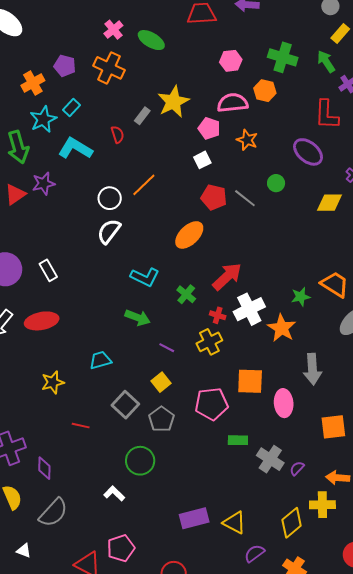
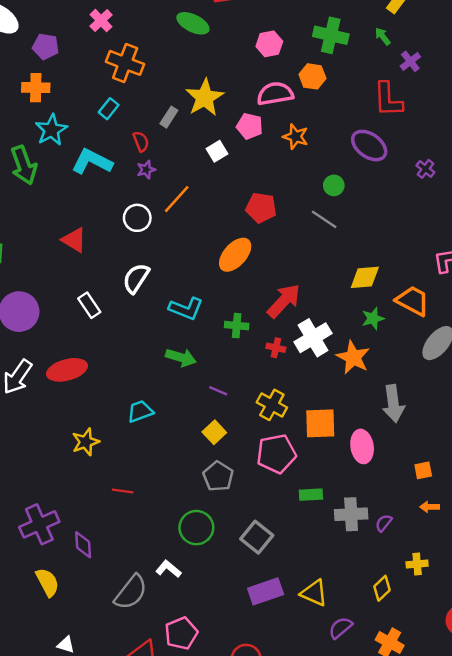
pink cross: (113, 30) -> (101, 21), moved
green ellipse: (151, 40) -> (193, 23), moved
green arrow: (326, 62) -> (383, 36), size x0.7
purple pentagon: (65, 66) -> (46, 46), moved
orange cross: (33, 83) -> (36, 88), turned 35
cyan rectangle: (72, 107) -> (109, 109), moved
white square: (202, 160) -> (217, 151), moved
purple star: (44, 184) -> (146, 170), moved, size x0.7
red triangle: (15, 194) -> (74, 240), moved, turned -50
gray line: (245, 198) -> (324, 219), moved
yellow diamond: (329, 203) -> (365, 277), moved
white semicircle: (109, 231) -> (136, 278), moved
white rectangle: (48, 270) -> (89, 305), moved
green cross: (186, 294) -> (237, 326), turned -30
yellow cross: (209, 342) -> (272, 405), moved, turned -30
gray square: (125, 405) -> (257, 537), moved
orange square: (333, 427) -> (423, 470), size x0.6
gray cross: (270, 459) -> (351, 514), turned -32
orange arrow: (338, 478) -> (430, 507), moved, size x0.7
yellow cross: (322, 505) -> (417, 564), size x0.7
gray semicircle: (53, 513) -> (131, 592), moved
yellow diamond: (292, 523) -> (382, 588), size x0.7

